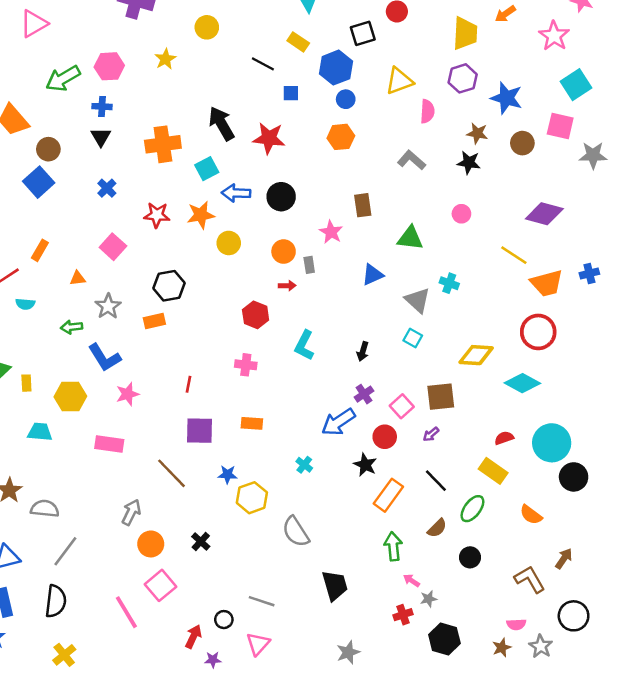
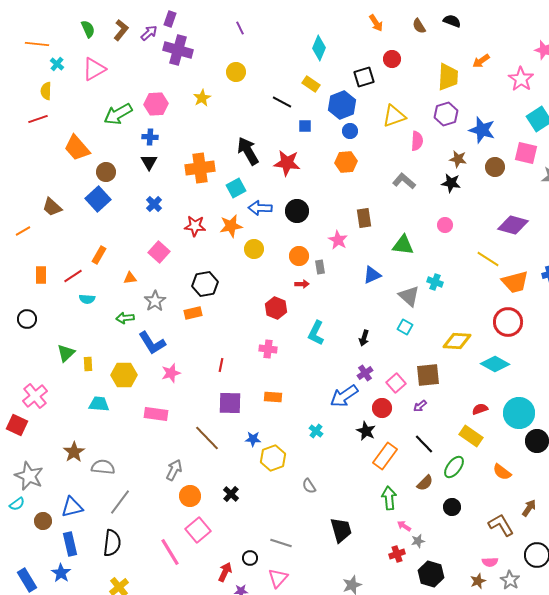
gray semicircle: (296, 532) -> (309, 486), size x0.6

